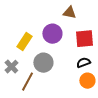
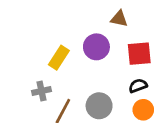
gray circle: (43, 63) -> (99, 106), moved
gray cross: (11, 67) -> (42, 91), turned 32

